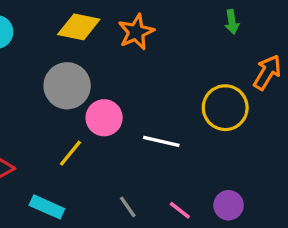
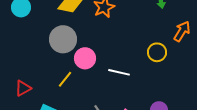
yellow circle: (225, 108) -> (157, 52), size x0.7

